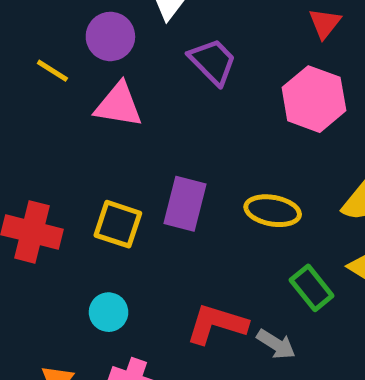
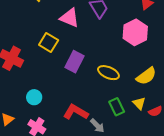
pink triangle: (119, 105) -> (70, 18), moved
yellow square: (118, 224) -> (49, 43), moved

